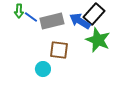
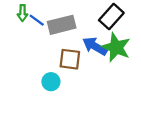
blue arrow: (80, 21) -> (95, 46), moved

